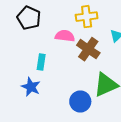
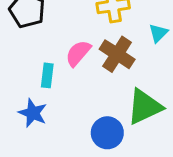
pink semicircle: (65, 36) -> (78, 53), moved, turned -54

